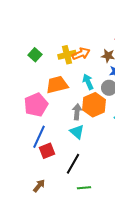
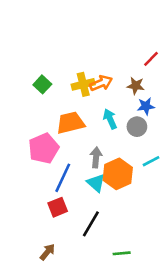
orange hexagon: (94, 105) -> (118, 174), moved
blue line: (39, 137) -> (63, 178), moved
green line: (84, 188) -> (122, 253), moved

